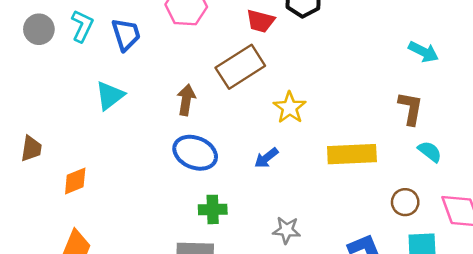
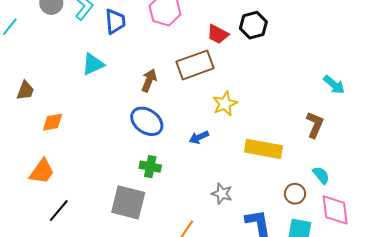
cyan semicircle: (430, 152) -> (321, 175), moved
gray star: (287, 230) -> (222, 194), moved

